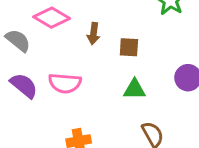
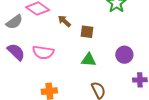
brown arrow: (93, 34) -> (64, 21), turned 120
gray semicircle: (18, 40) -> (14, 22), turned 102

